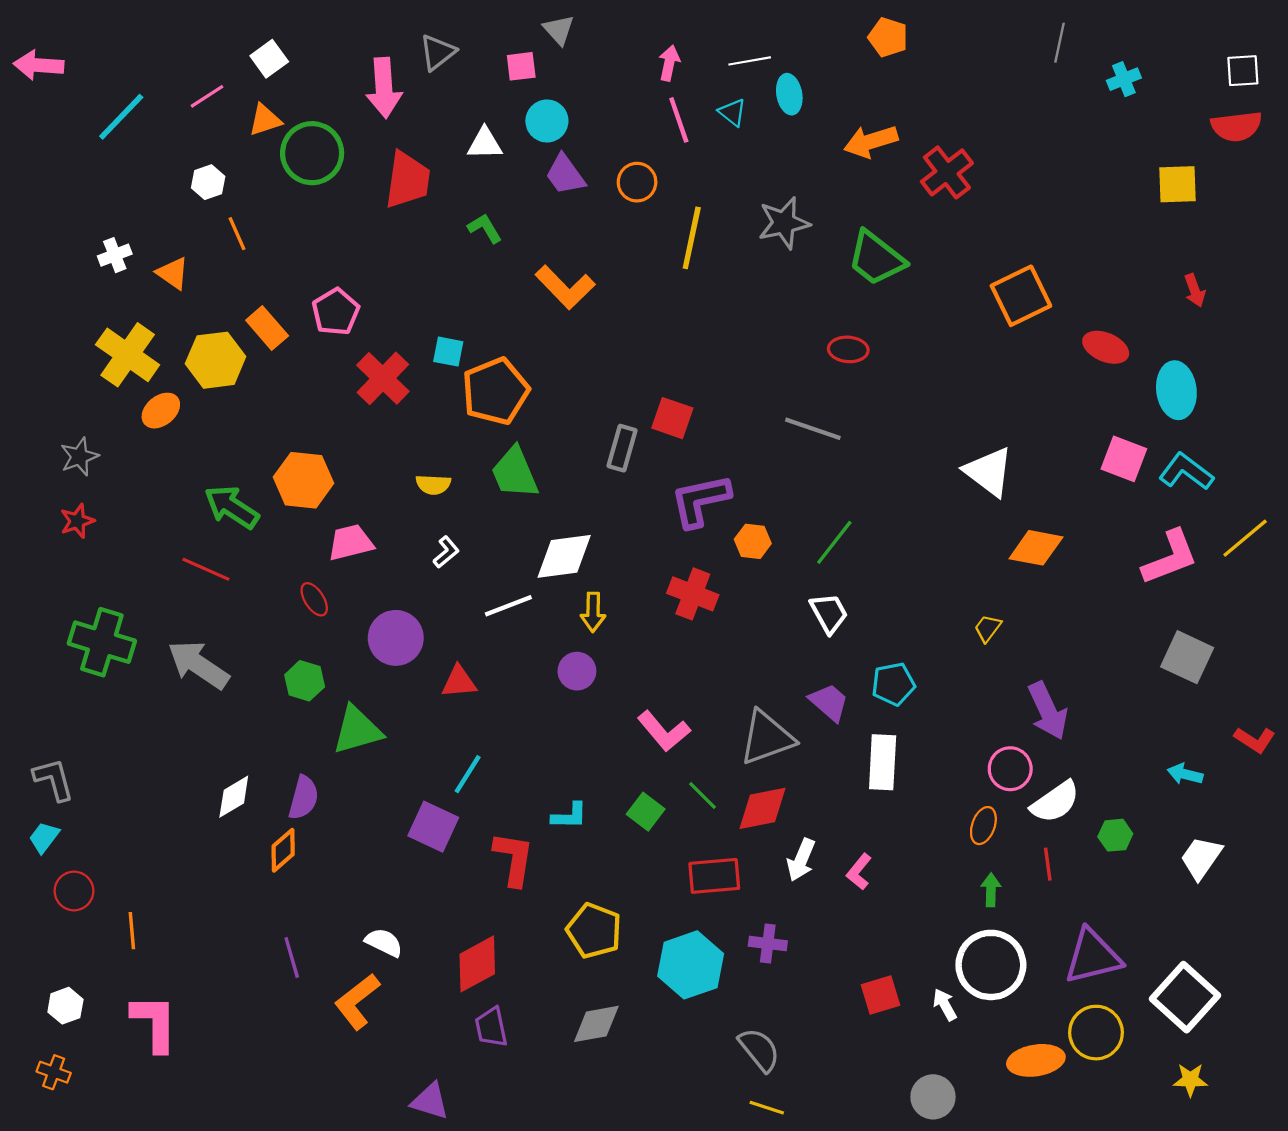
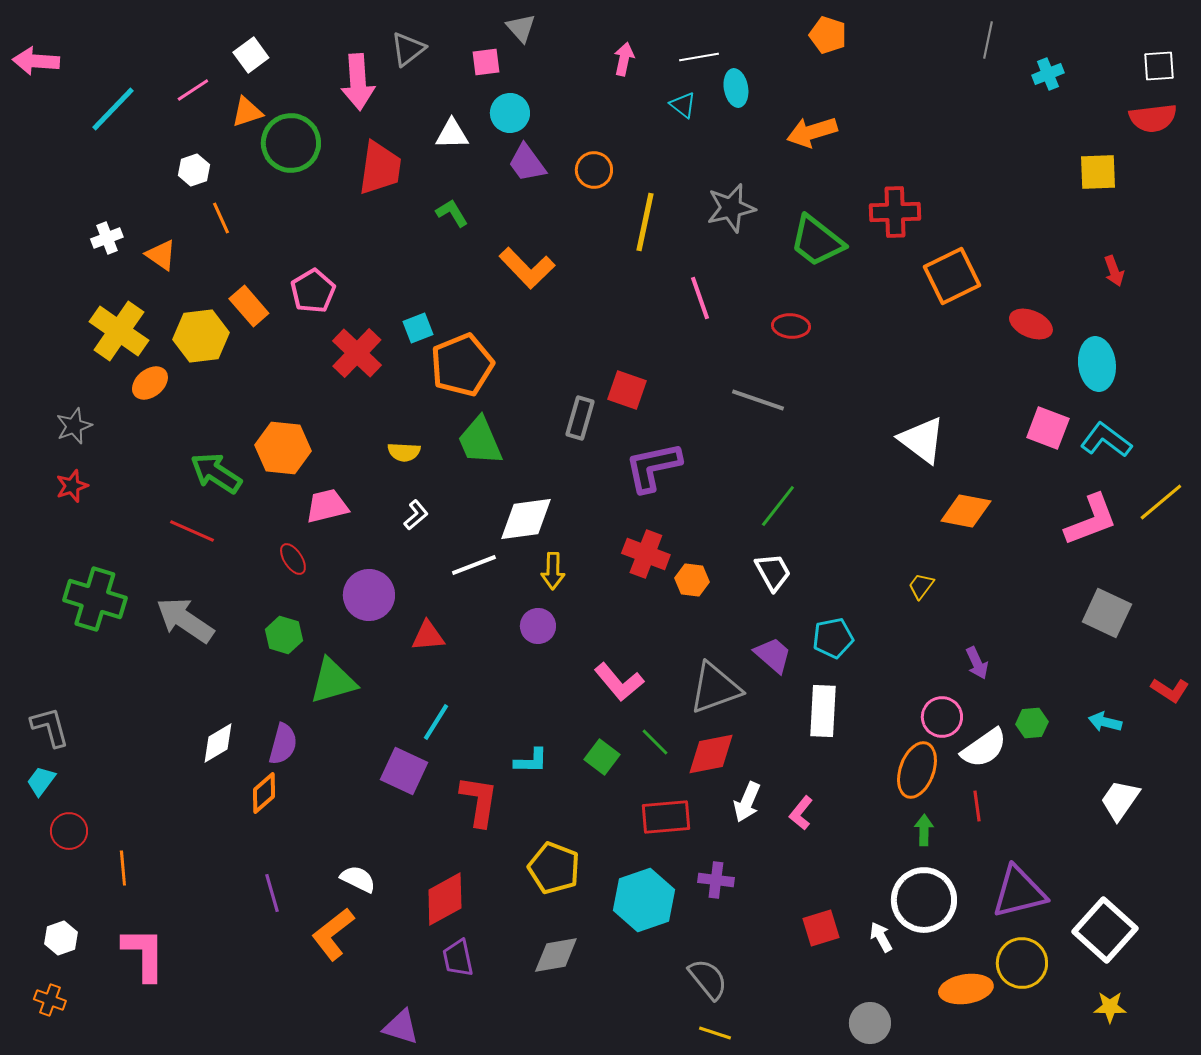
pink line: (679, 120) -> (700, 298), moved
red cross: (947, 172) -> (895, 212), moved, turned 36
cyan square: (448, 352) -> (418, 328), turned -32
orange hexagon: (753, 541) -> (692, 580), moved
purple arrow: (1048, 711) -> (977, 663), size x0.6
orange ellipse: (983, 826) -> (917, 770), size x1.6
green hexagon: (1115, 835) -> (1032, 723), moved

